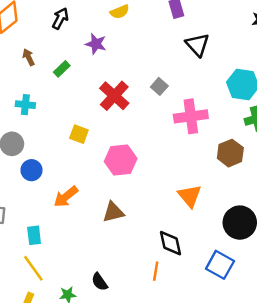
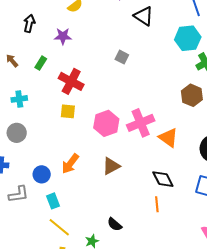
red cross: (114, 96) -> (71, 81), moved
pink cross: (191, 116) -> (141, 123), moved
blue circle: (32, 170) -> (42, 174), moved

